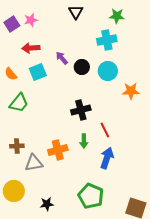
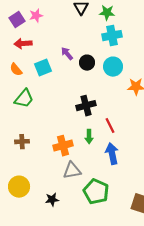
green star: (117, 16) -> (107, 13), moved
red arrow: (31, 48) -> (23, 44), moved
blue arrow: (107, 158) -> (112, 154), turned -30
gray triangle: (34, 163) -> (72, 171), moved

